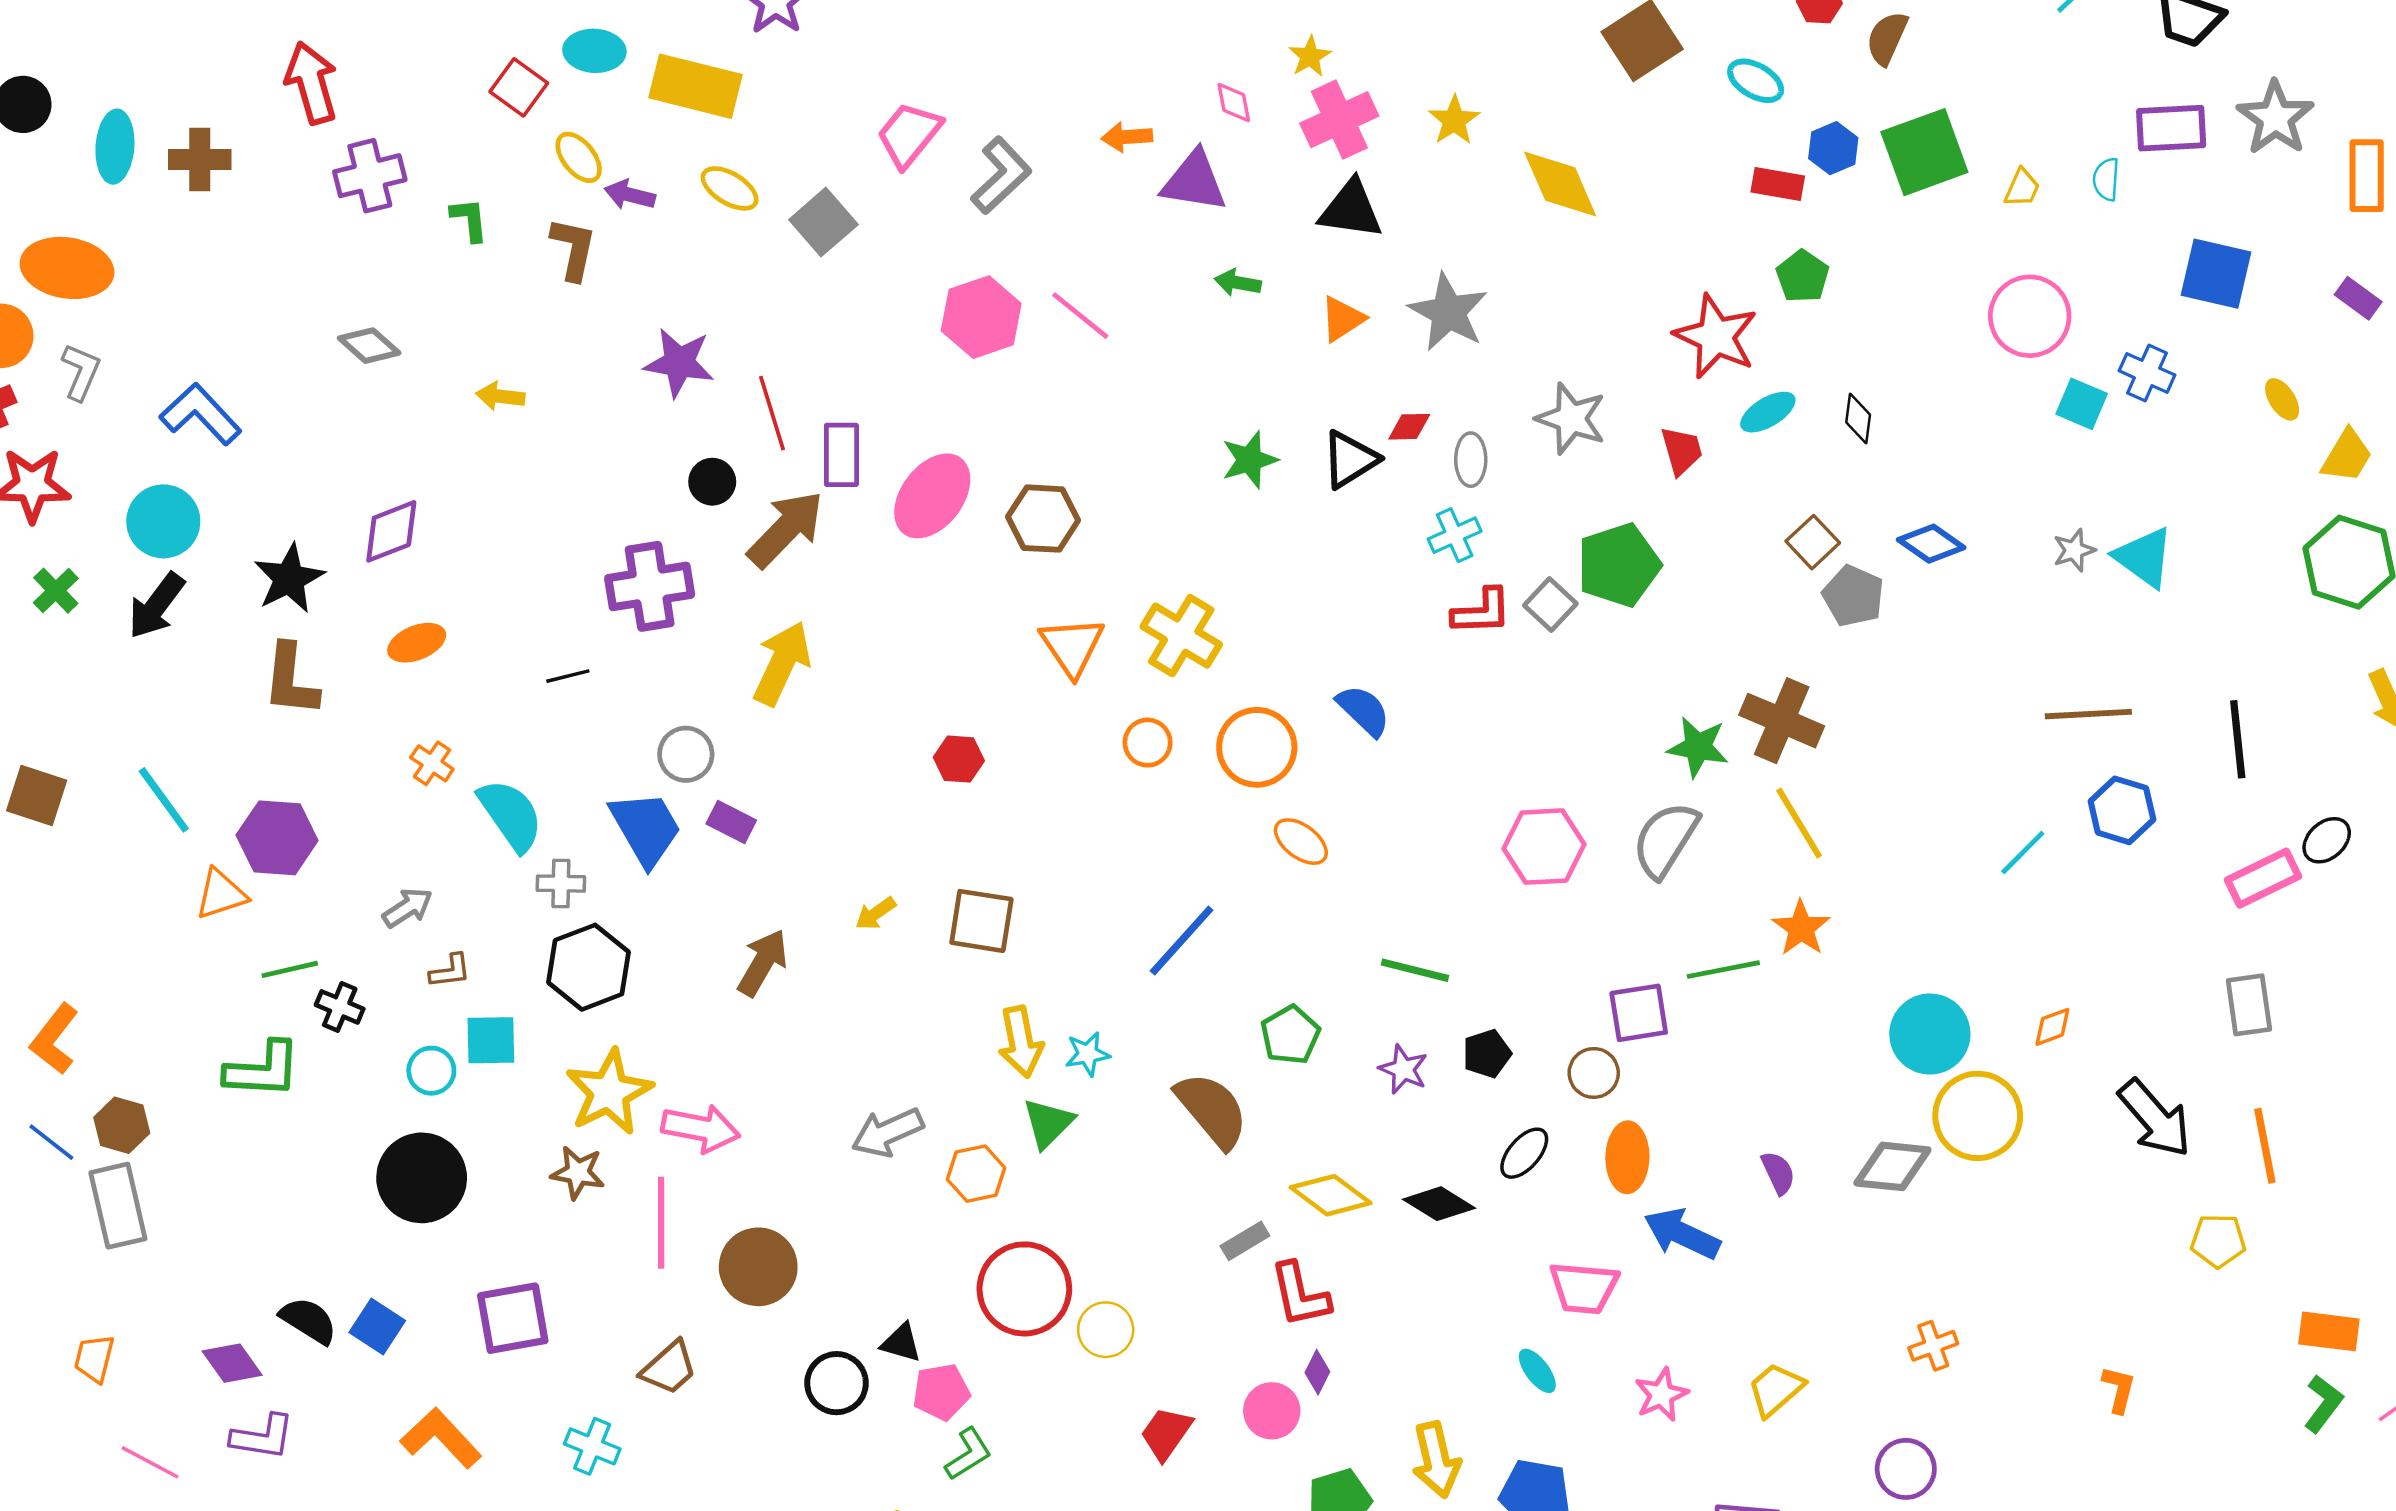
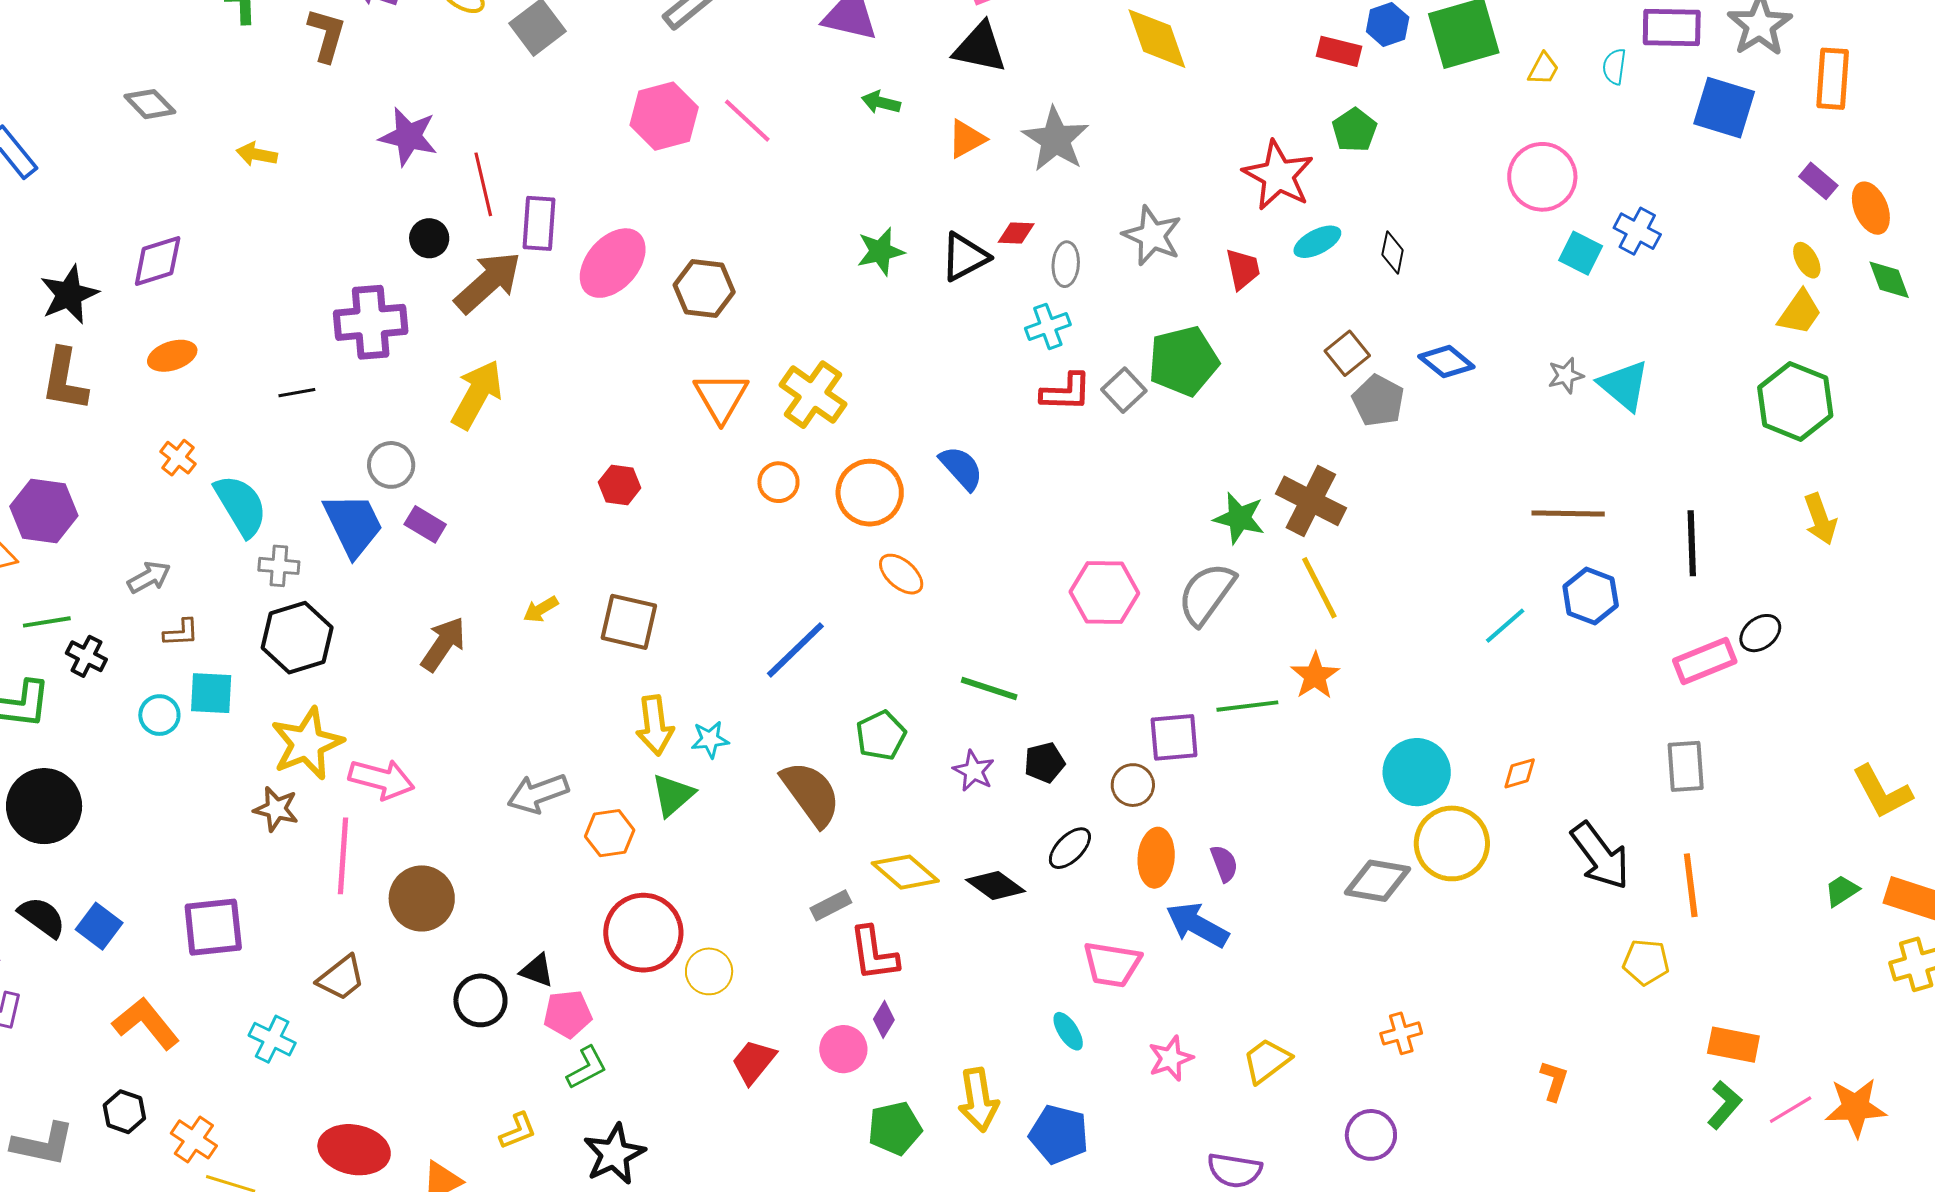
blue square: (2216, 274) -> (1724, 108), moved
yellow ellipse: (2282, 399) -> (1807, 260), moved
purple semicircle: (1778, 1173) -> (1224, 863), moved
black circle: (422, 1178) -> (44, 806), moved

